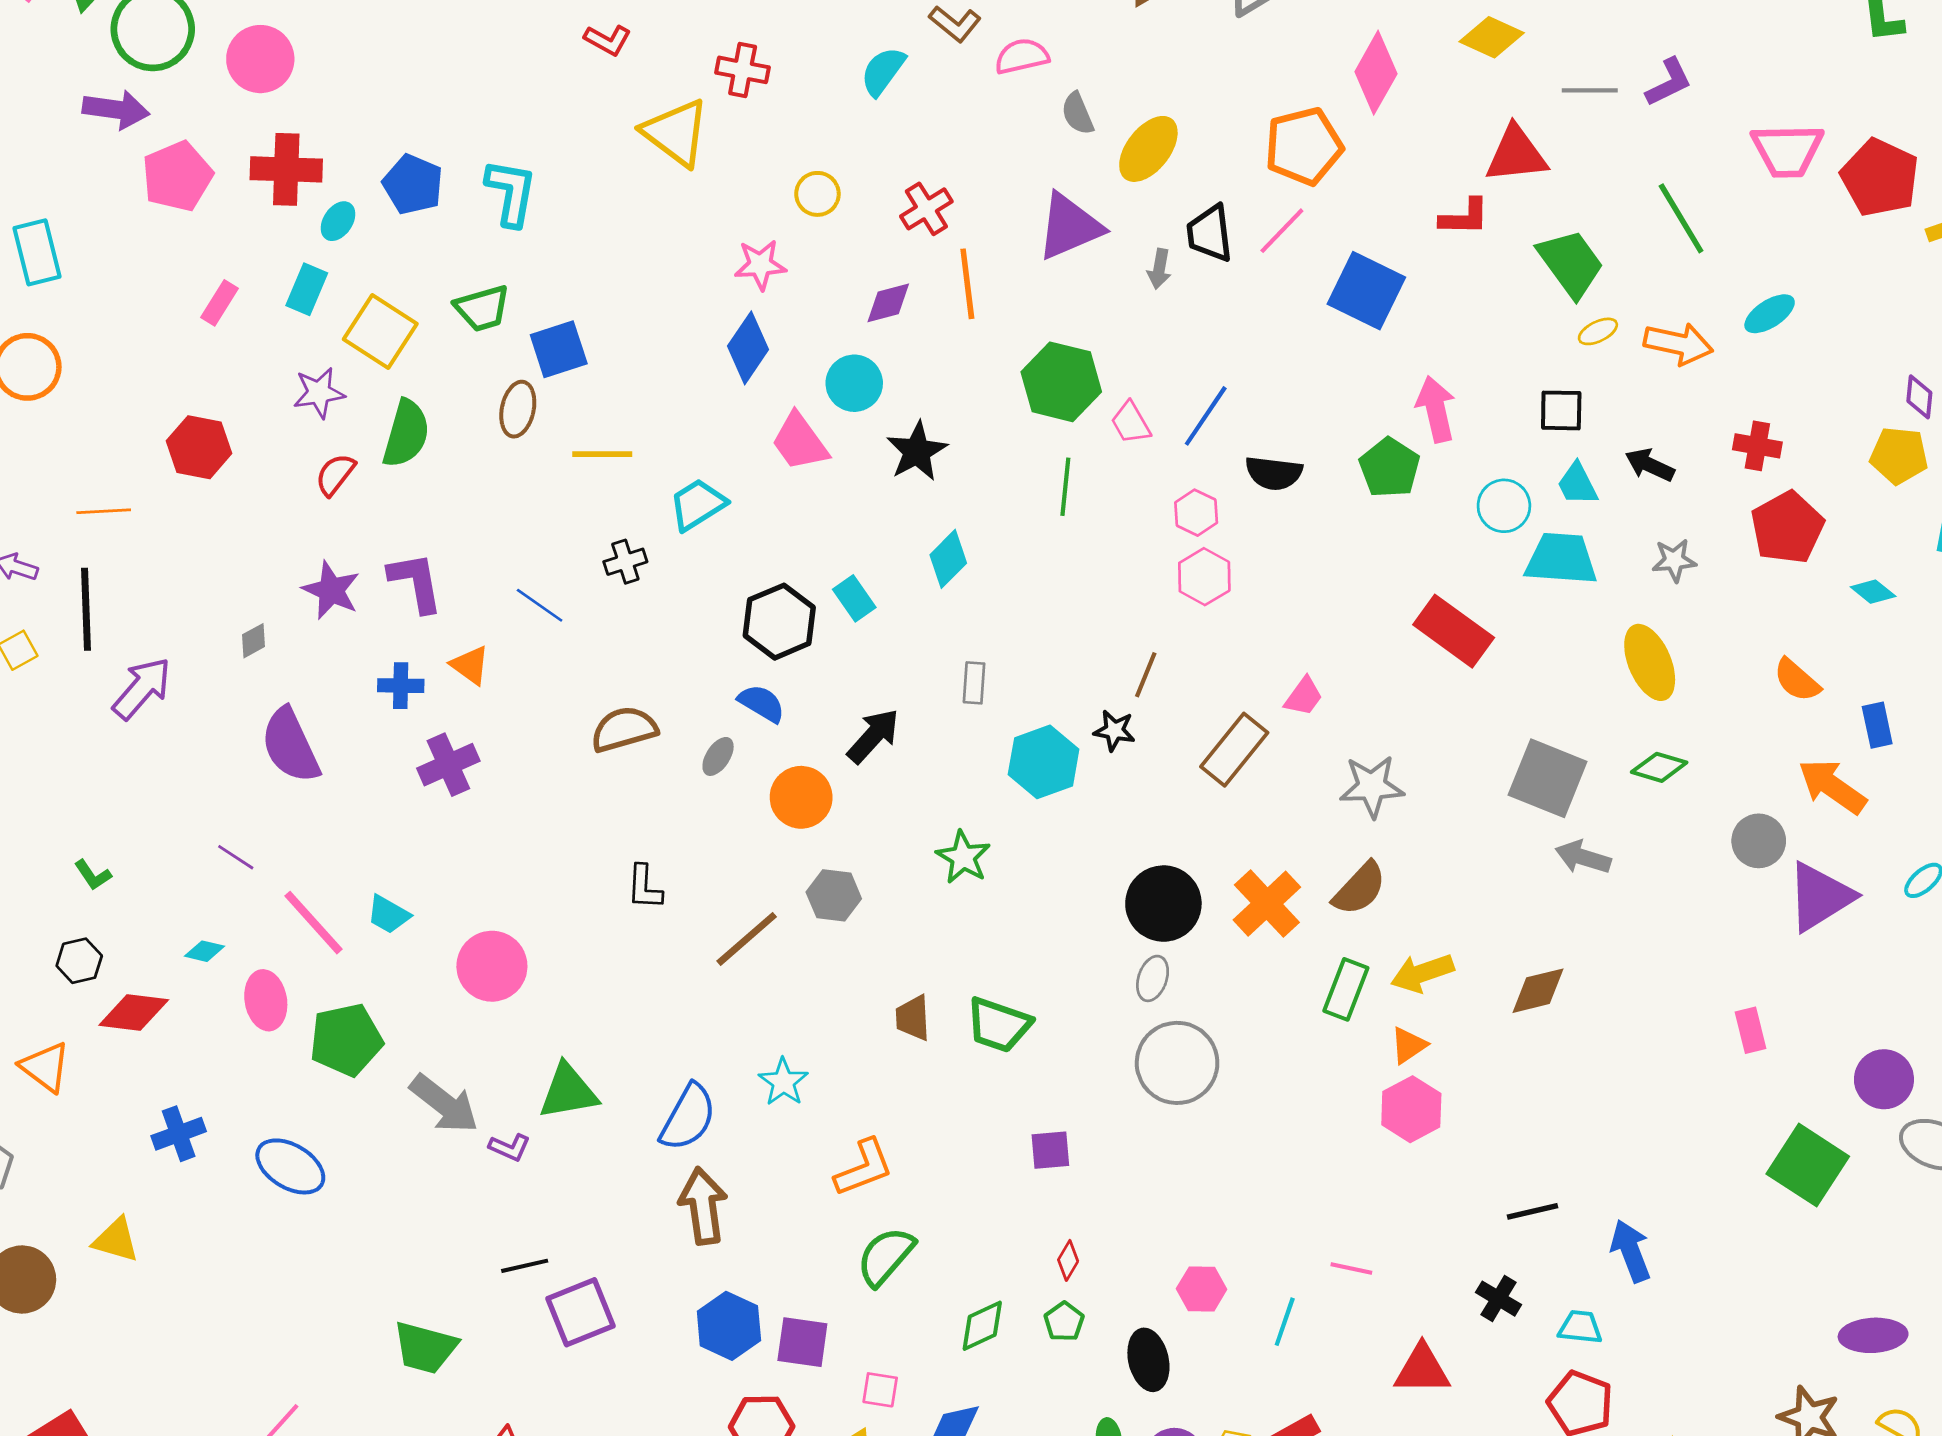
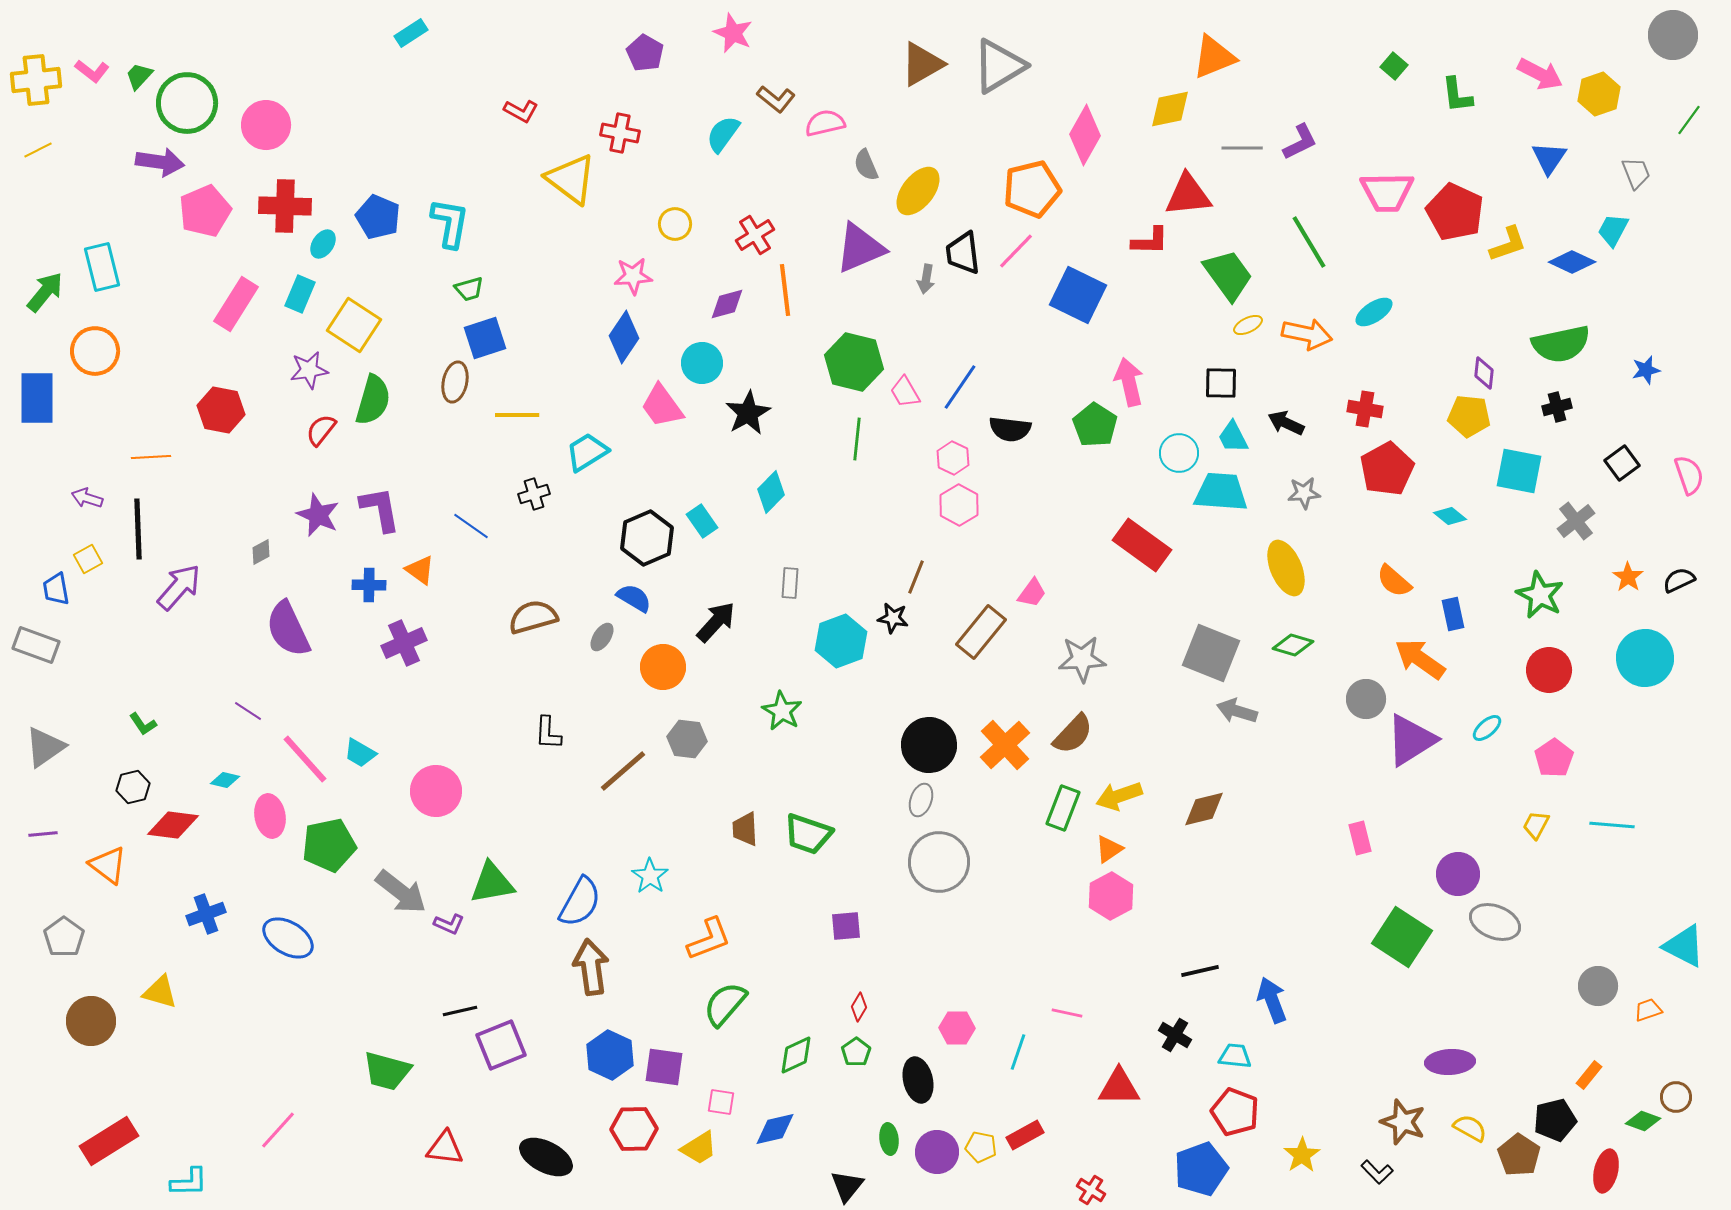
yellow diamond: (1492, 37) -> (1170, 109), turned -36
pink rectangle: (219, 303) -> (236, 304), size x1.6
green trapezoid: (482, 308) -> (469, 289), moved, size x0.7

